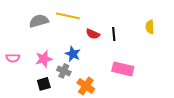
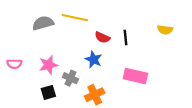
yellow semicircle: (150, 27) -> (165, 30), turned -80
blue star: (73, 54) -> (94, 59), moved
orange cross: (86, 86) -> (95, 95), turned 30

